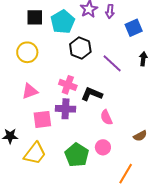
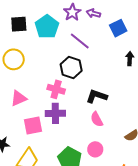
purple arrow: (110, 11) -> (93, 13), turned 104
black hexagon: (80, 48) -> (71, 67), moved
purple line: (112, 63) -> (80, 41), moved
black L-shape: (92, 94) -> (97, 96), moved

